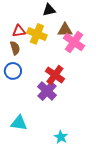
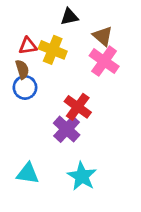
brown triangle: (65, 30) -> (103, 36), moved, turned 42
blue circle: (13, 71) -> (25, 87), moved
cyan star: (61, 137) -> (82, 176), moved, size x1.5

